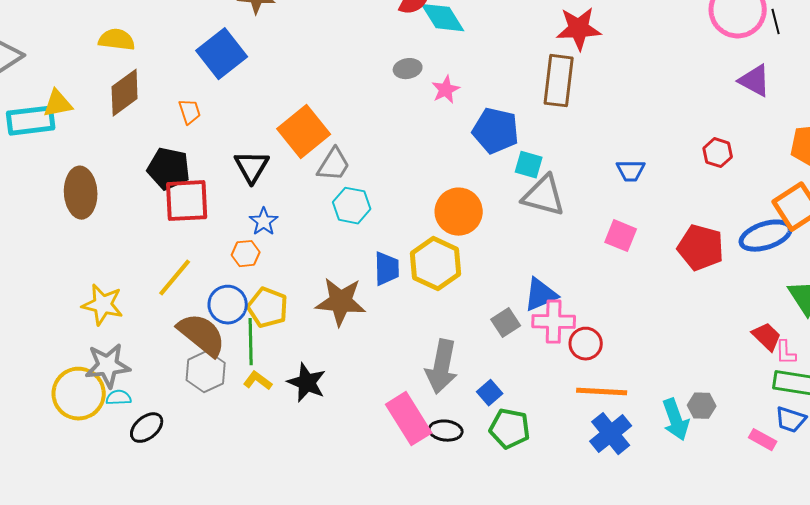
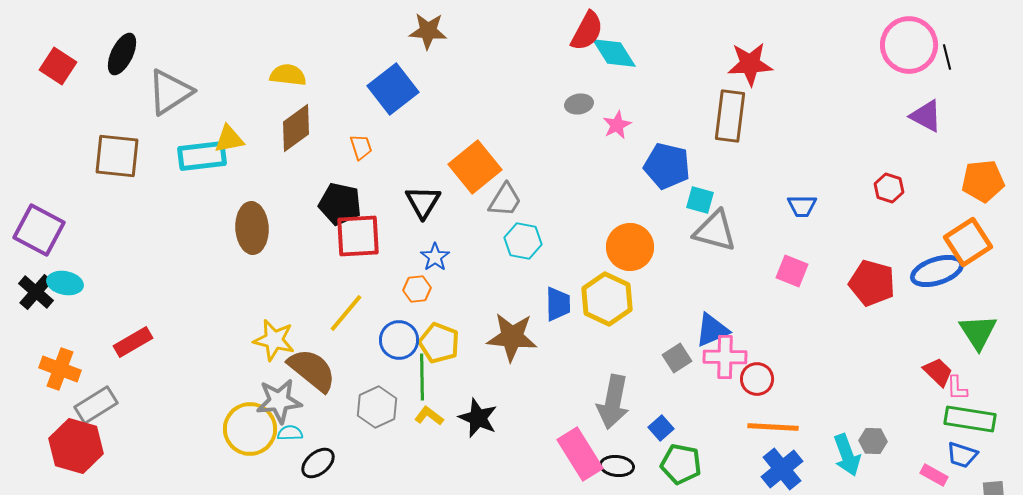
brown semicircle: (202, 335) -> (312, 370), moved

